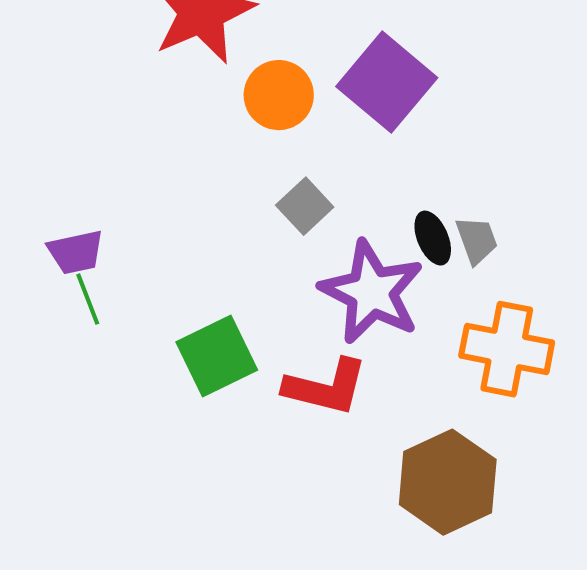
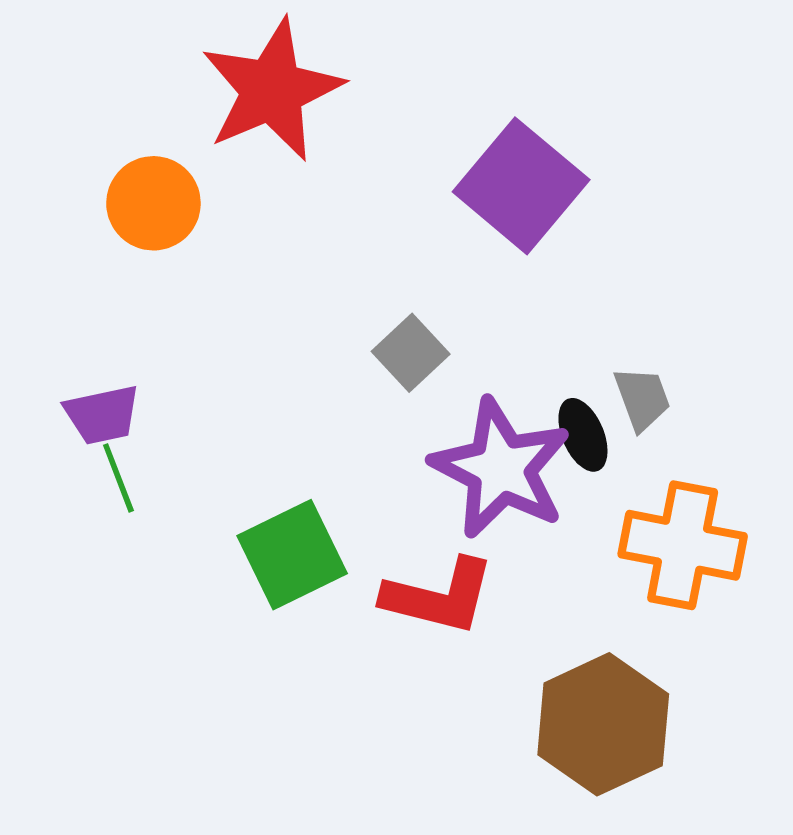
orange circle: (279, 95) -> (153, 203), moved
black ellipse: (433, 238) -> (583, 435), moved

